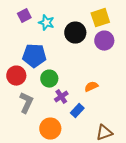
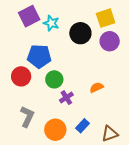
purple square: (24, 16) -> (29, 16), size x1.5
gray L-shape: (26, 103) -> (27, 117), moved
blue rectangle: (77, 111) -> (82, 126), moved

